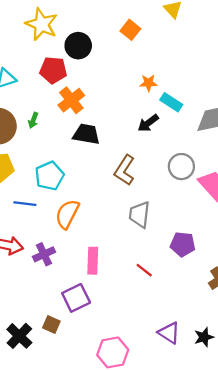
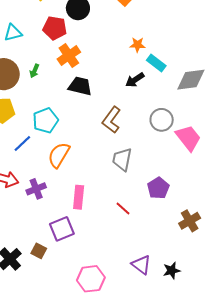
blue line: (25, 204) -> (22, 143), turned -54
purple pentagon: (183, 244) -> (158, 188), turned 30

